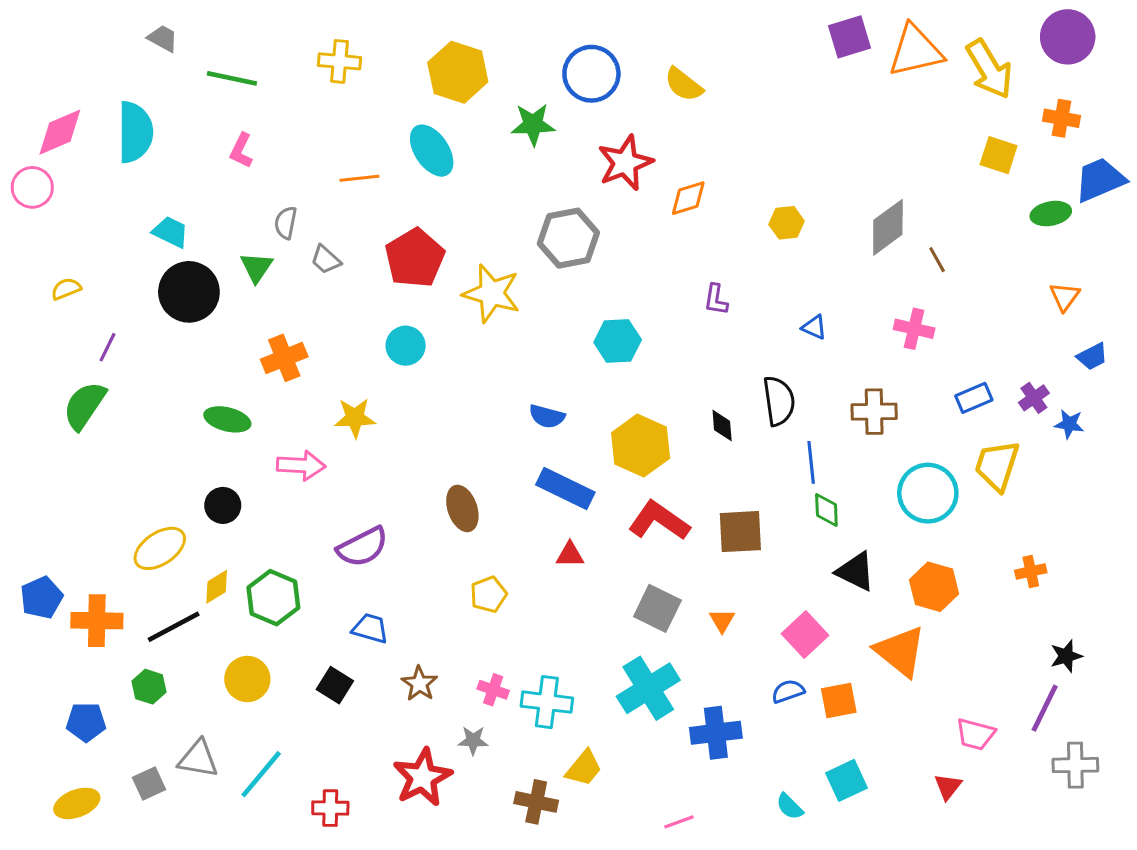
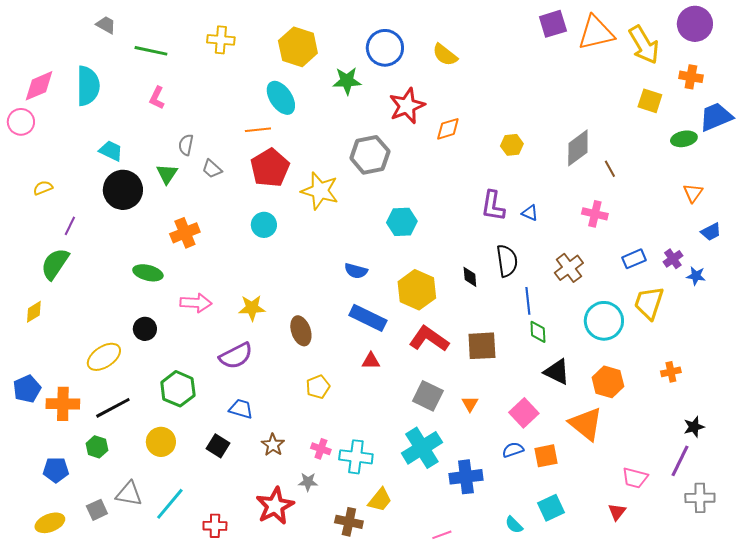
orange line: (359, 178) -> (258, 130), moved
purple L-shape: (716, 300) -> (493, 206), moved, size x1.5
brown cross: (874, 412) -> (569, 268), turned -36
yellow star: (355, 418) -> (252, 308), moved
yellow diamond: (217, 587) -> (34, 312), moved

